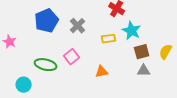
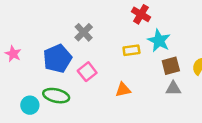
blue pentagon: (47, 21) -> (57, 59), moved
gray cross: (78, 26) -> (84, 32), moved
green ellipse: (46, 65) -> (56, 96), moved

